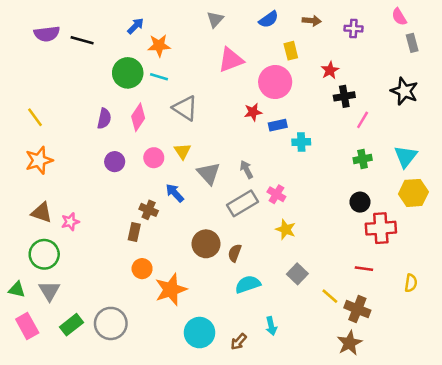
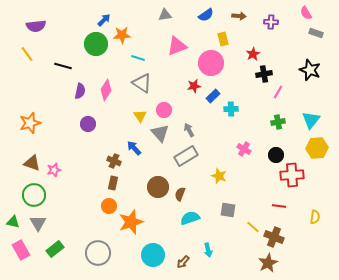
gray triangle: (215, 19) -> (165, 15), turned 40
black line: (82, 40) -> (63, 66), moved
gray rectangle: (412, 43) -> (316, 33), turned -56
green circle: (128, 73) -> (96, 44), moved
cyan line: (159, 77) -> (138, 58), moved
yellow line: (35, 117) -> (27, 54), moved
blue rectangle: (278, 125) -> (213, 96), turned -32
pink circle: (154, 158) -> (164, 110), moved
pink cross: (276, 194) -> (244, 149), moved
brown rectangle: (134, 232) -> (113, 183), moved
gray square: (297, 274) -> (228, 210), turned -35
gray circle: (111, 323) -> (98, 253), moved

